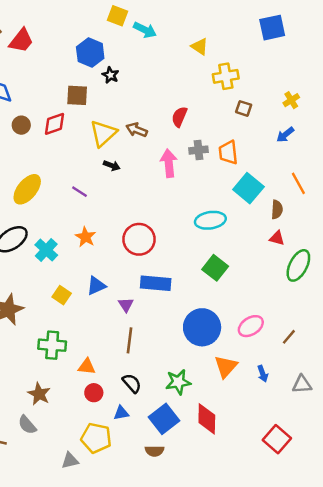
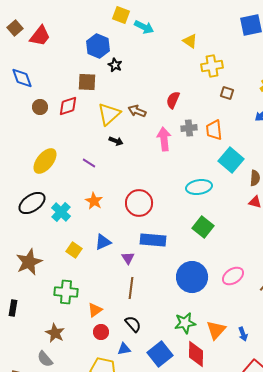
orange triangle: (87, 367) -> (95, 310), turned -42
orange triangle: (226, 367) -> (216, 330), moved
blue arrow: (263, 374) -> (243, 334), moved
green star: (178, 382) -> (185, 323), moved

